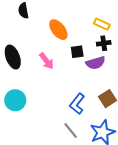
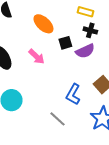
black cross: (104, 43) -> (90, 30), turned 32
gray line: (71, 130) -> (57, 119), moved

